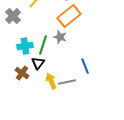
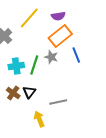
black triangle: (38, 63) -> (29, 92), moved
blue line: (85, 66) -> (76, 55), moved
yellow arrow: (51, 81) -> (39, 119), moved

